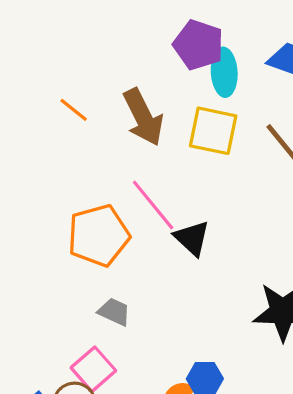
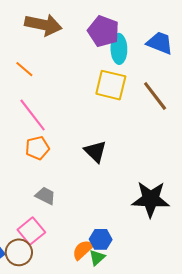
brown arrow: (143, 117) -> (43, 25), moved, turned -54
pink line: (153, 205) -> (33, 115), moved
orange pentagon: (99, 235) -> (37, 148), size x0.6

